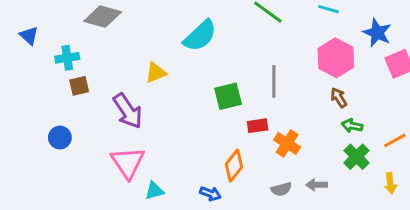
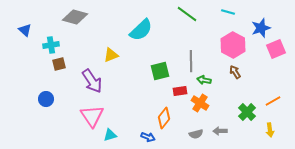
blue star: (377, 33) -> (261, 28), turned 30
green arrow: (352, 126) -> (204, 80), moved

